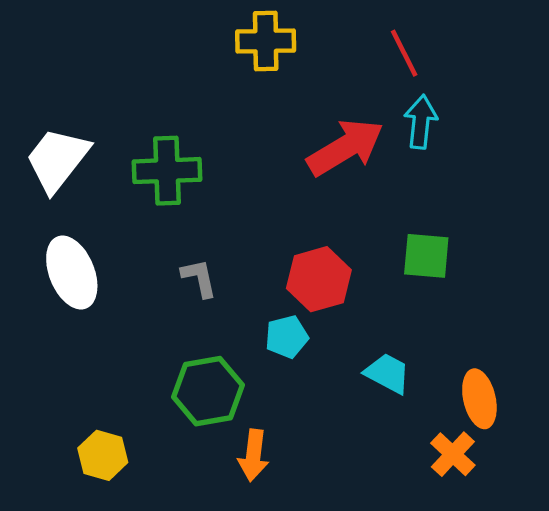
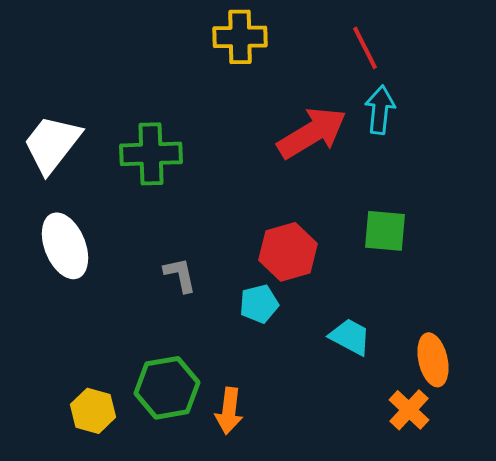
gray L-shape: (199, 278) -> (180, 275), moved
green hexagon: (208, 391) -> (167, 388), moved

